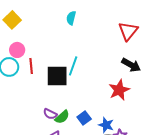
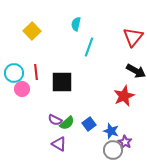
yellow square: (12, 20) -> (32, 31), moved
pink circle: (17, 50) -> (22, 89), moved
cyan line: (73, 66) -> (89, 47), moved

